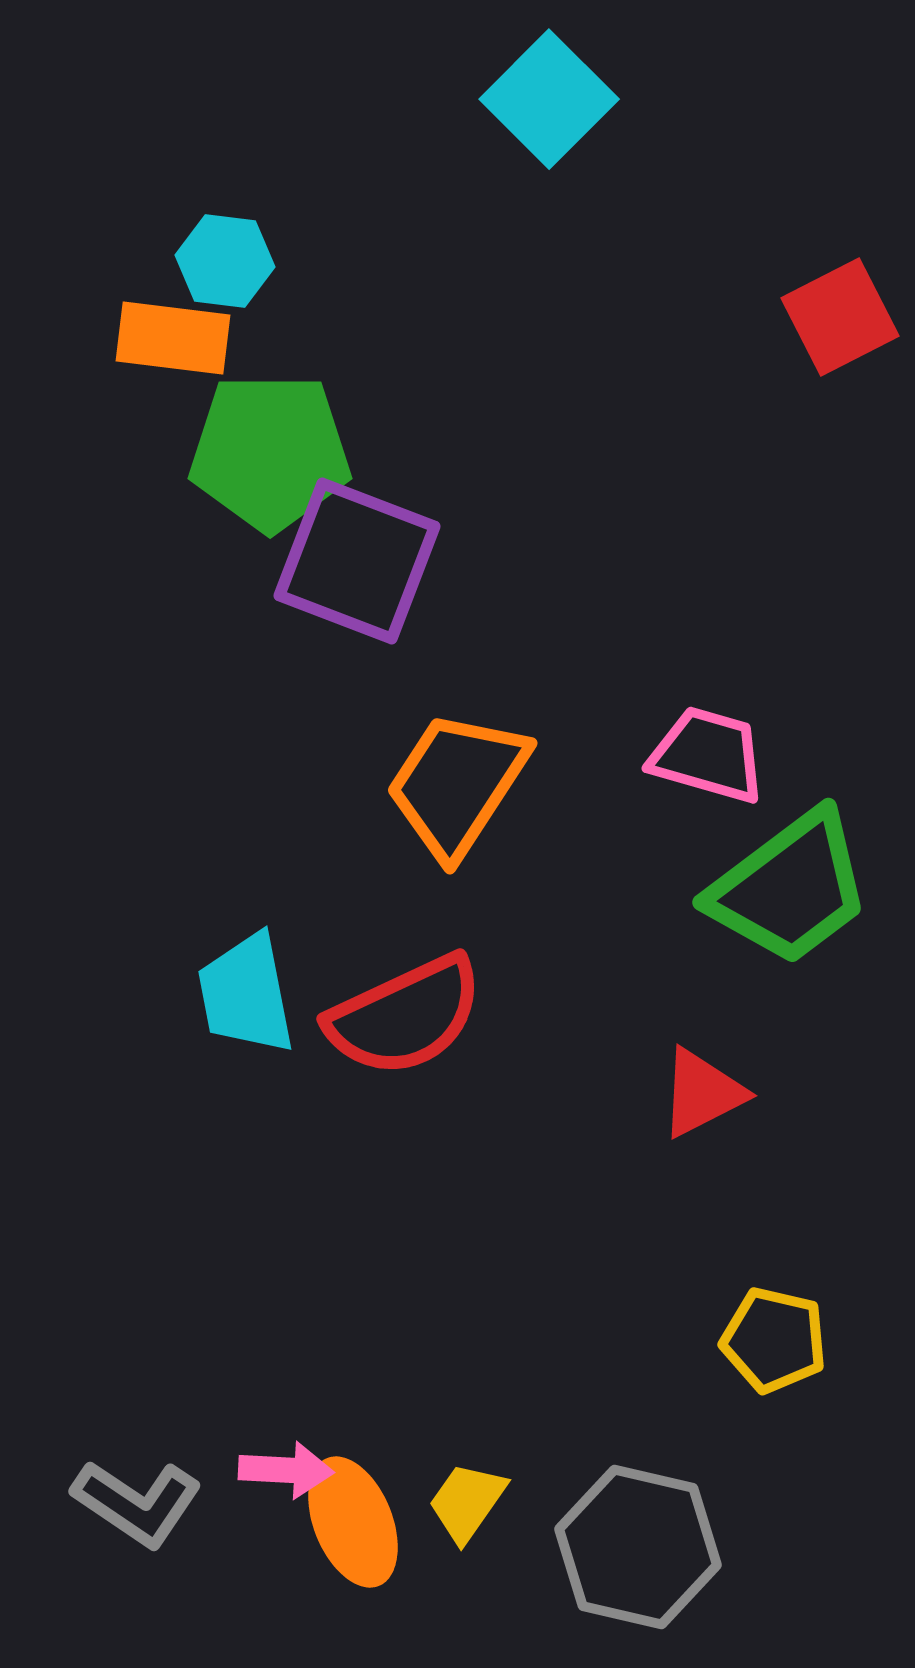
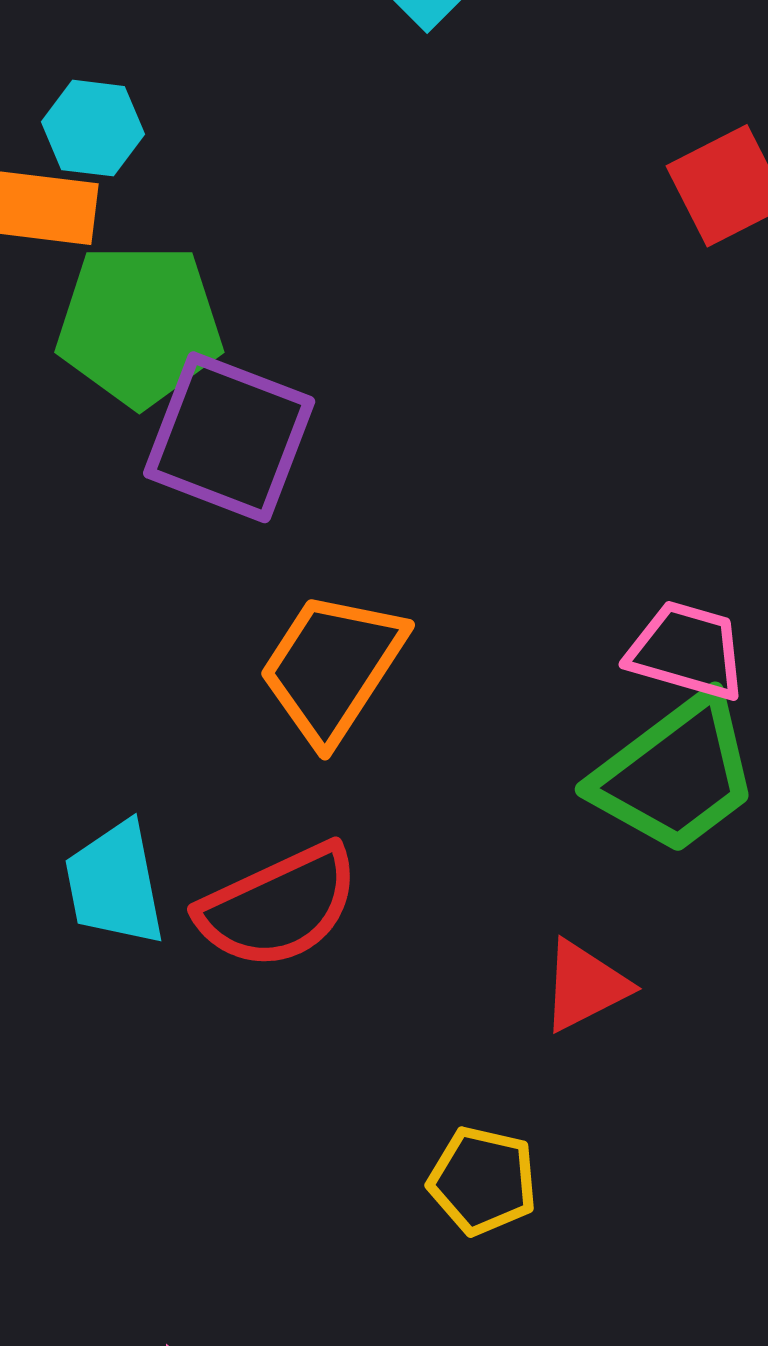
pink trapezoid: (708, 755) -> (687, 651), moved
yellow pentagon: (774, 1340) -> (483, 1181), moved

